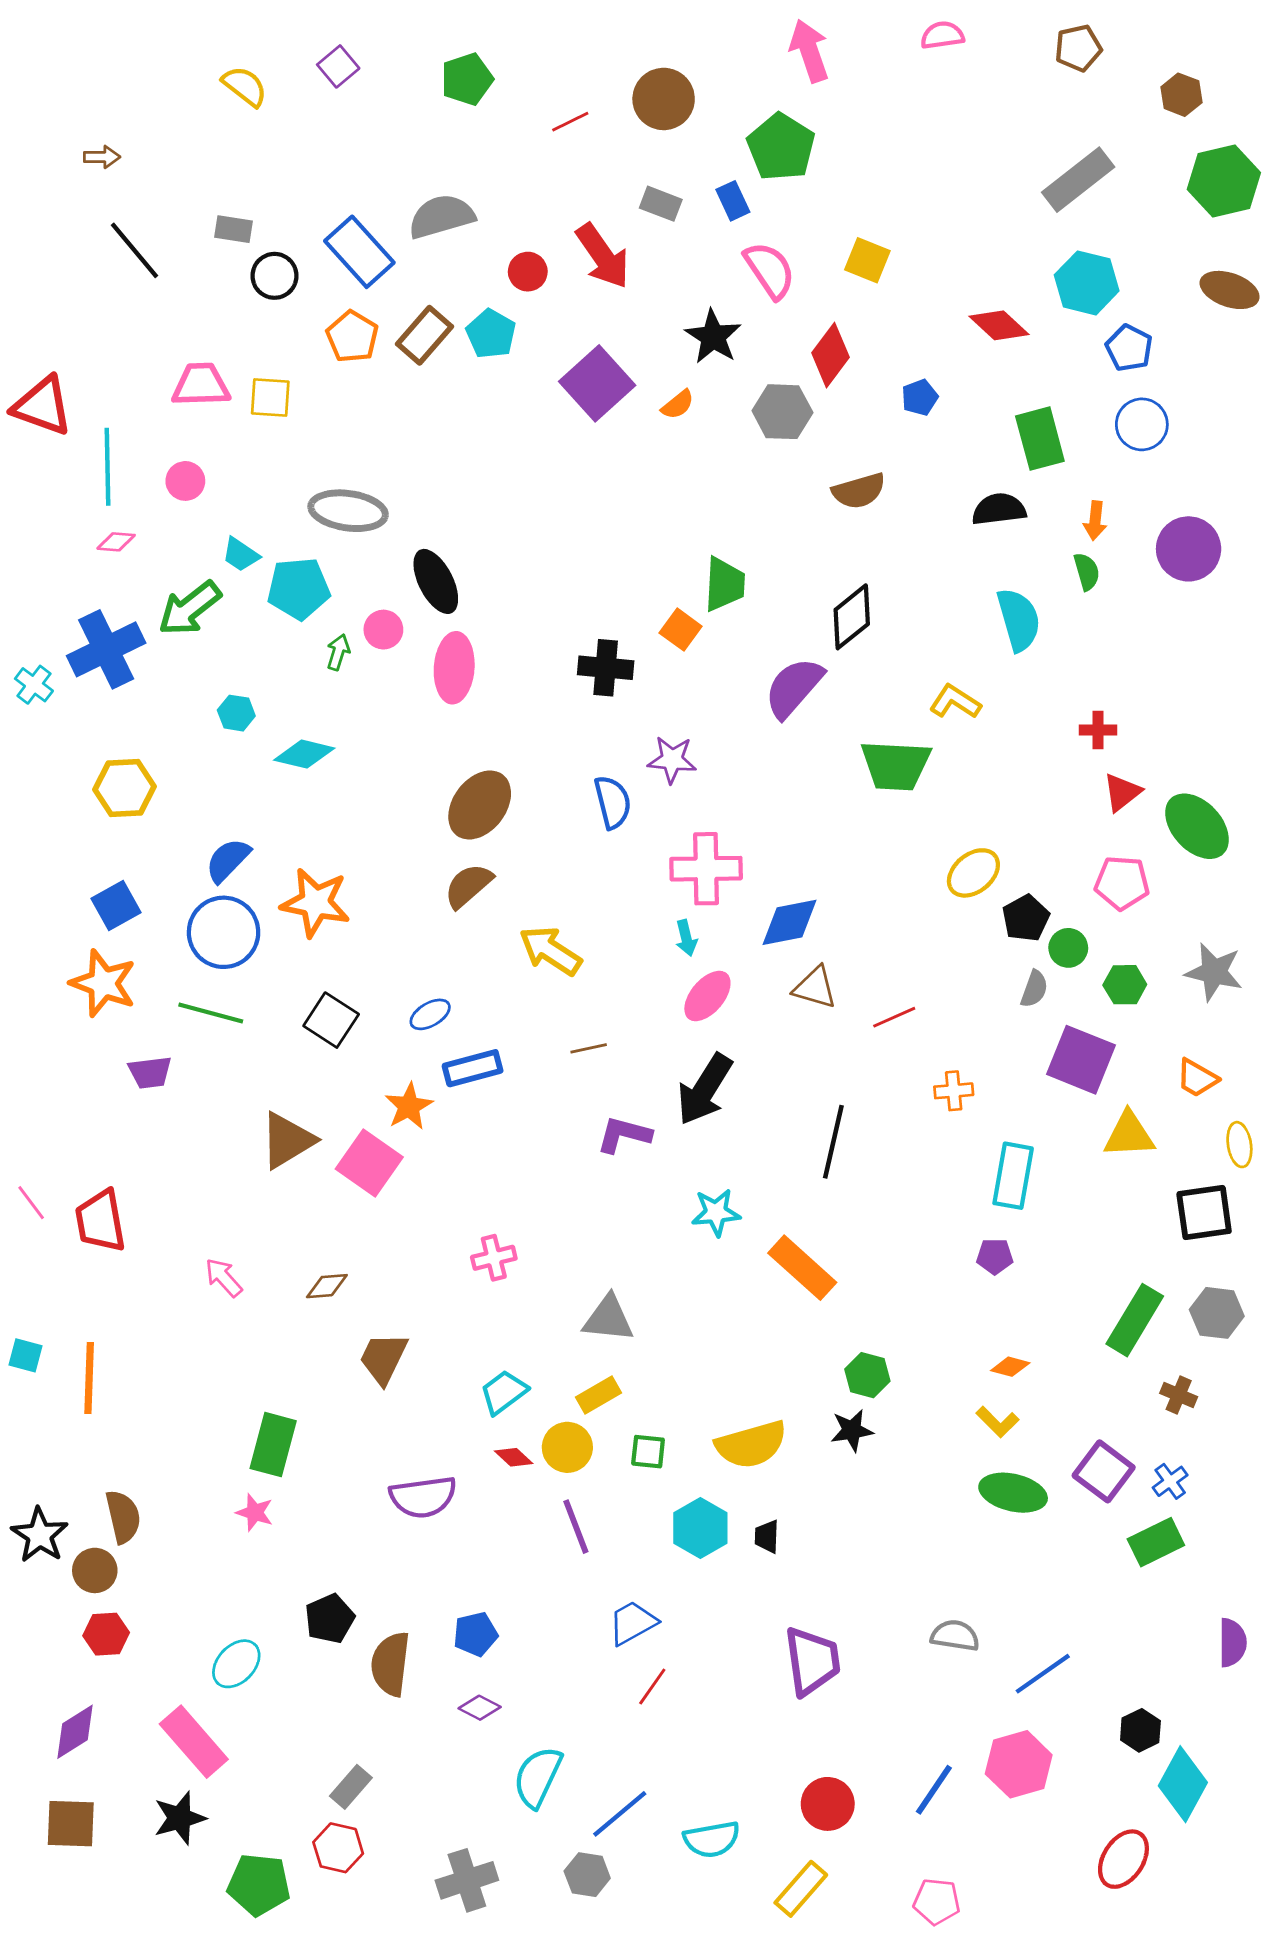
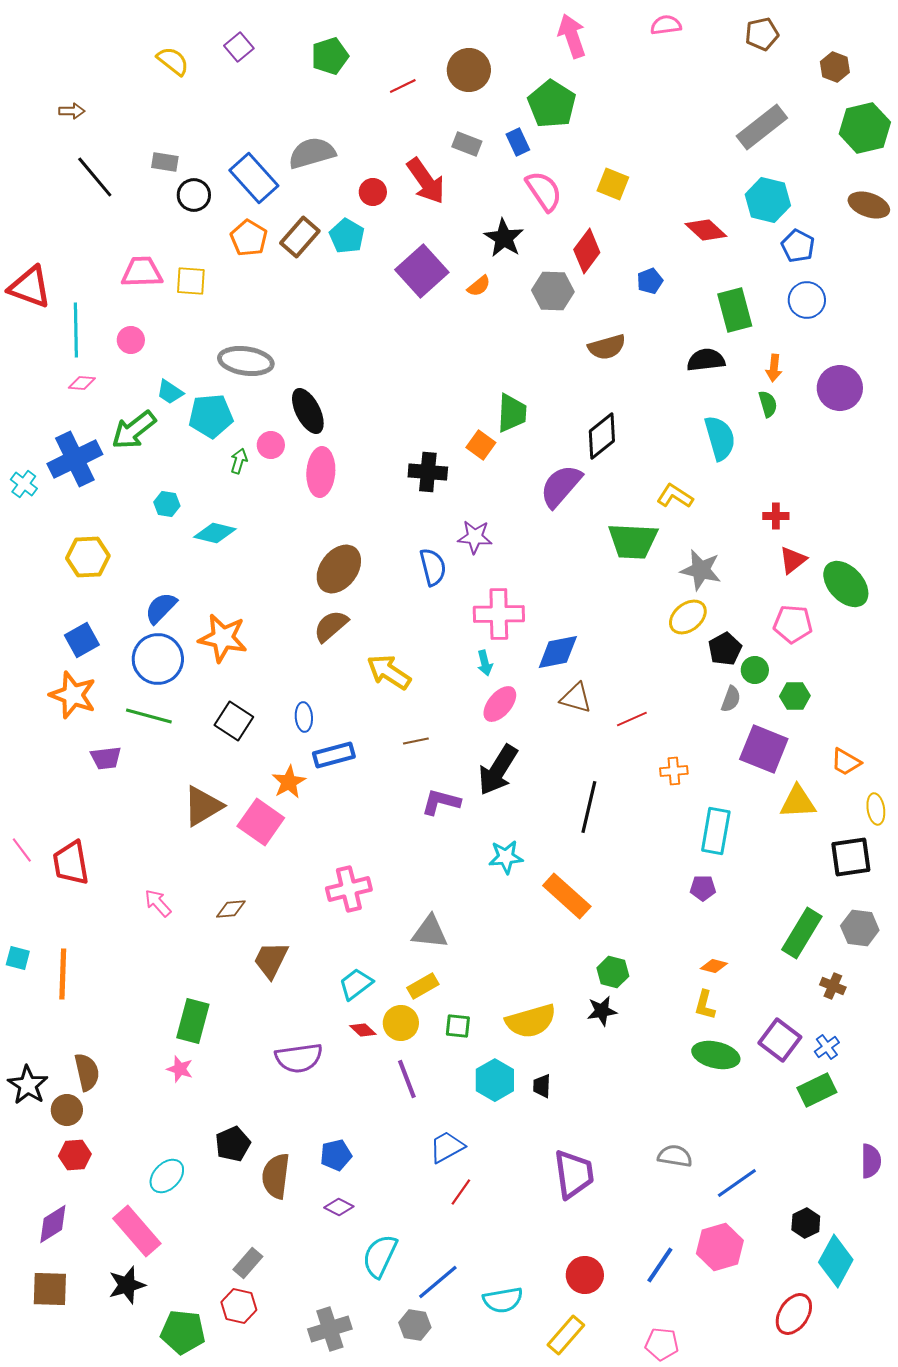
gray star: (1214, 972) -> (701, 570), moved
blue ellipse: (430, 1014) -> (304, 717), turned -64
pink cross: (494, 1258) -> (349, 889), size x1.4
yellow L-shape: (998, 1422) -> (705, 1005), turned 60

